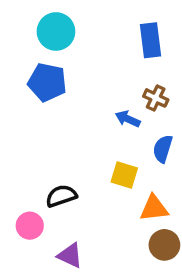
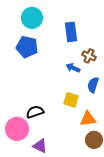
blue rectangle: (150, 40) -> (71, 32), moved
pink circle: (30, 226) -> (17, 129), size x1.5

